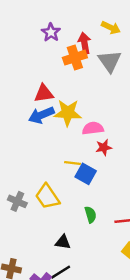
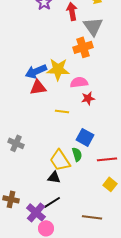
orange cross: (75, 58) -> (83, 47), moved
red triangle: (44, 94) -> (38, 87), moved
blue square: (86, 174) -> (85, 137), moved
yellow trapezoid: (47, 197) -> (60, 160), moved

